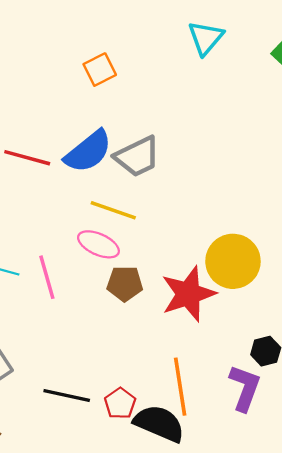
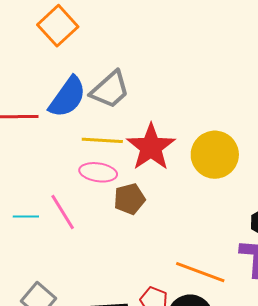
orange square: (100, 70) -> (58, 26), size x1.4
red star: (188, 294) -> (151, 147), moved
orange line: (180, 387) -> (200, 272), turned -45

